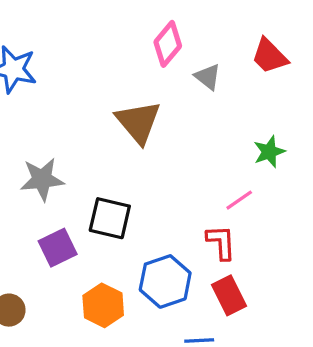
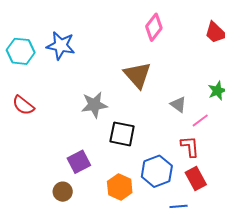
gray triangle: (208, 77) -> (178, 104), moved
gray star: (42, 179) -> (94, 105), moved
purple square: (58, 248) -> (79, 162), moved

